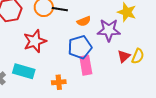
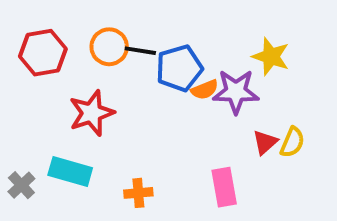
orange semicircle: (84, 21) -> (205, 90), moved
blue pentagon: (80, 47) -> (179, 68), moved
pink rectangle: (86, 65) -> (224, 187), moved

